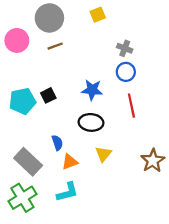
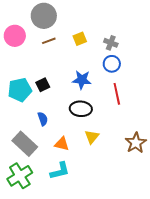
yellow square: (98, 15) -> (80, 39), moved
blue semicircle: (57, 143) -> (43, 119), moved
orange triangle: (70, 162) -> (62, 144), turned 35

